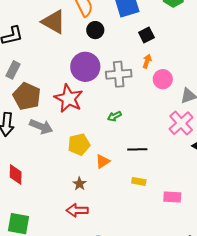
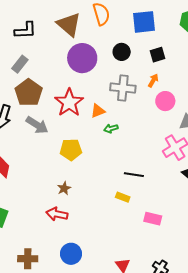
black circle: (95, 30) -> (122, 52), moved
purple circle: (85, 67) -> (82, 58), moved
black line: (137, 149) -> (134, 175), moved
orange triangle: (103, 161) -> (98, 111), moved

